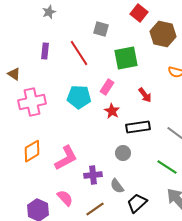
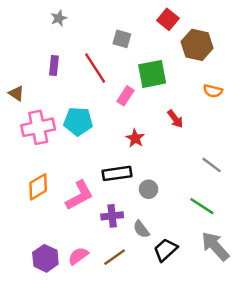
pink rectangle: (107, 87) -> (125, 96), moved
cyan pentagon: (79, 97) -> (78, 121), moved
black rectangle: (138, 127) -> (117, 173), moved
pink semicircle: (65, 198) -> (78, 256), moved, turned -84

